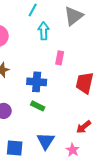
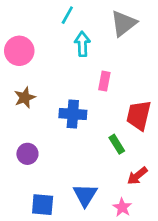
green rectangle: (38, 106) -> (117, 144), moved, turned 32

